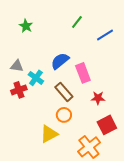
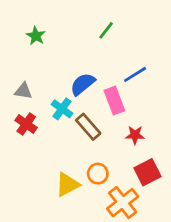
blue line: (105, 35) -> (135, 74), moved
cyan cross: (36, 78) -> (62, 109), moved
red cross: (19, 90) -> (26, 124), turned -35
orange circle: (64, 115) -> (98, 174), moved

